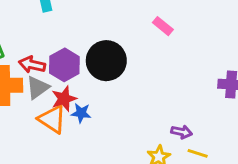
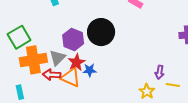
red arrow: (32, 65) -> (52, 75), moved
purple arrow: (182, 132) -> (160, 72), turned 96

